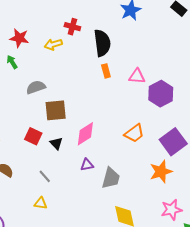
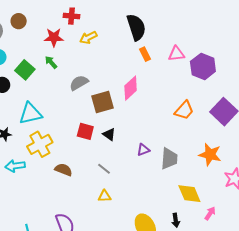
red cross: (72, 27) -> (71, 16), moved
pink diamond: (85, 134) -> (131, 88), moved
orange star: (161, 172) -> (210, 155), moved, turned -30

